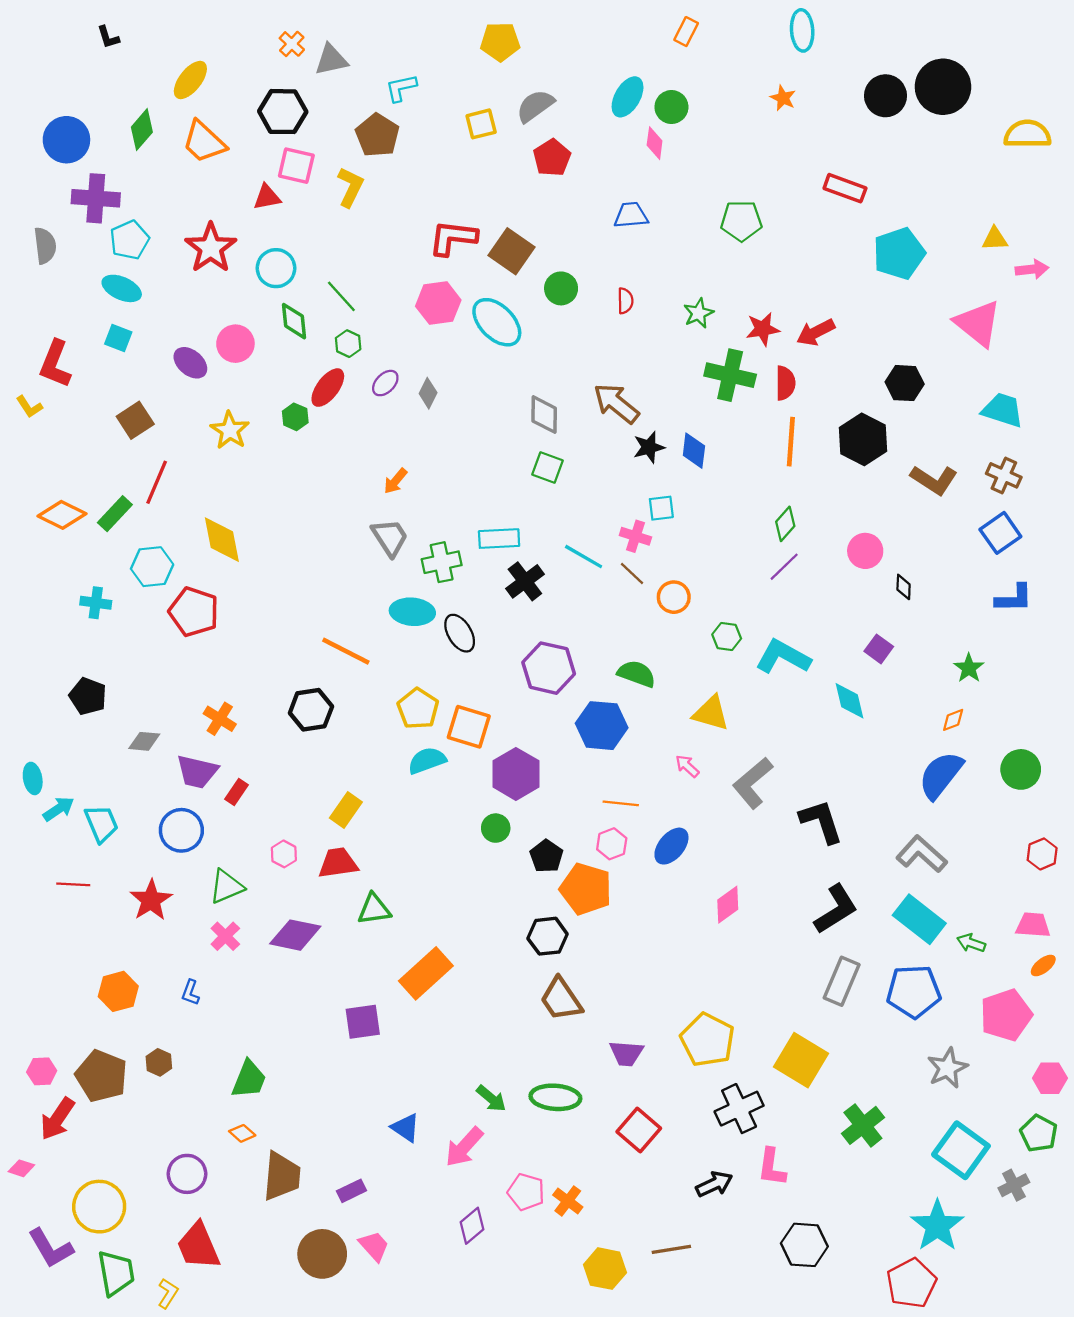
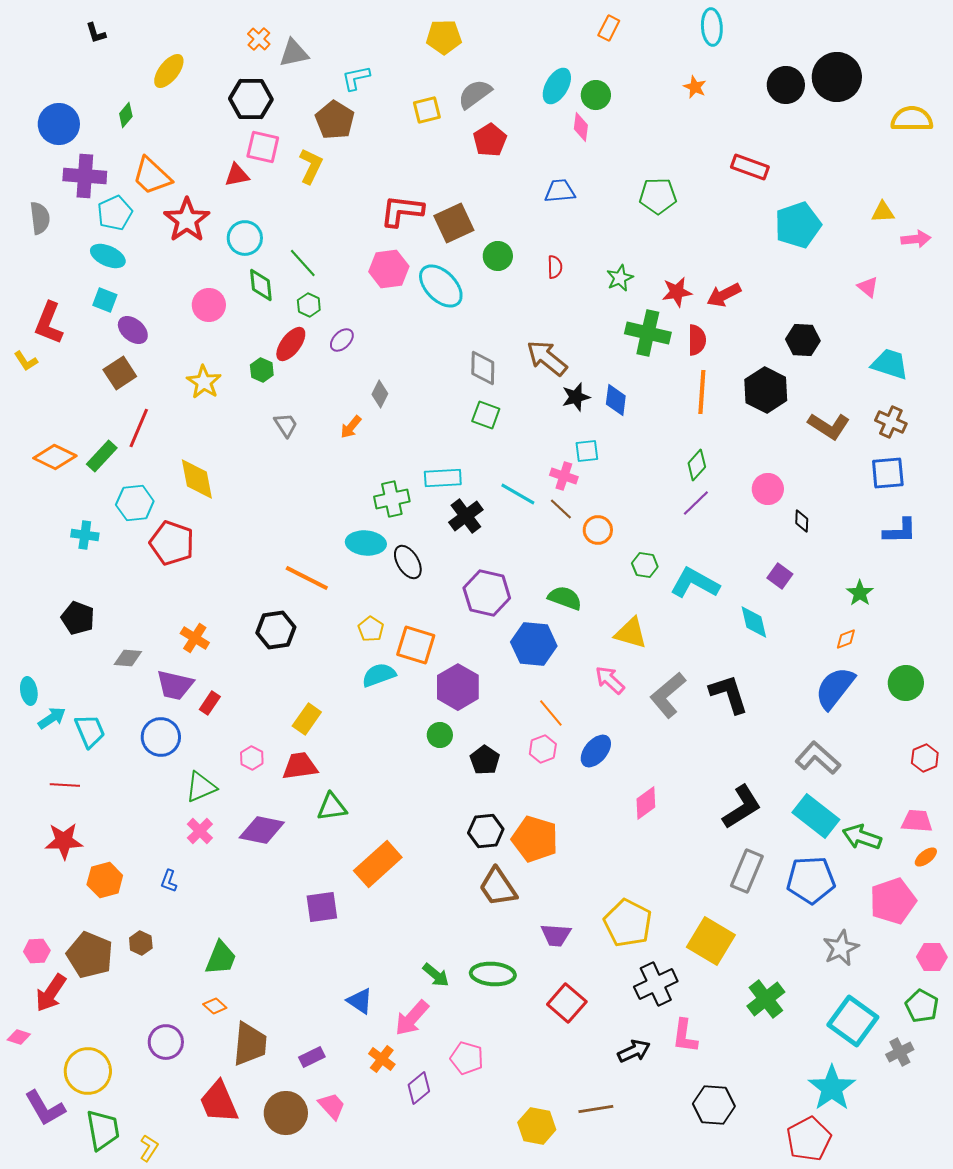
green diamond: (142, 130) -> (126, 115), size x0.7
orange trapezoid: (204, 142) -> (152, 176), moved
brown square: (511, 251) -> (454, 223), turned 30
pink triangle: (978, 323) -> (868, 287), size x0.5
purple ellipse: (190, 363) -> (133, 330), moved
gray diamond: (428, 393) -> (380, 394), moved
blue square: (1000, 533) -> (888, 473), turned 30
gray trapezoid: (390, 537) -> (286, 425), moved, size x0.7
yellow pentagon: (418, 709) -> (371, 629), size x0.7
pink arrow: (687, 766) -> (610, 680), size x1.4
orange line: (621, 803) -> (551, 713), turned 44
black L-shape: (821, 821) -> (729, 694), moved
orange pentagon: (586, 889) -> (535, 839), moved
red star: (151, 900) -> (64, 841), moved, turned 30
green arrow: (971, 943) -> (862, 837), size x1.5
orange cross: (568, 1201) -> (382, 1059), moved
red trapezoid: (198, 1246) -> (219, 1102), moved

